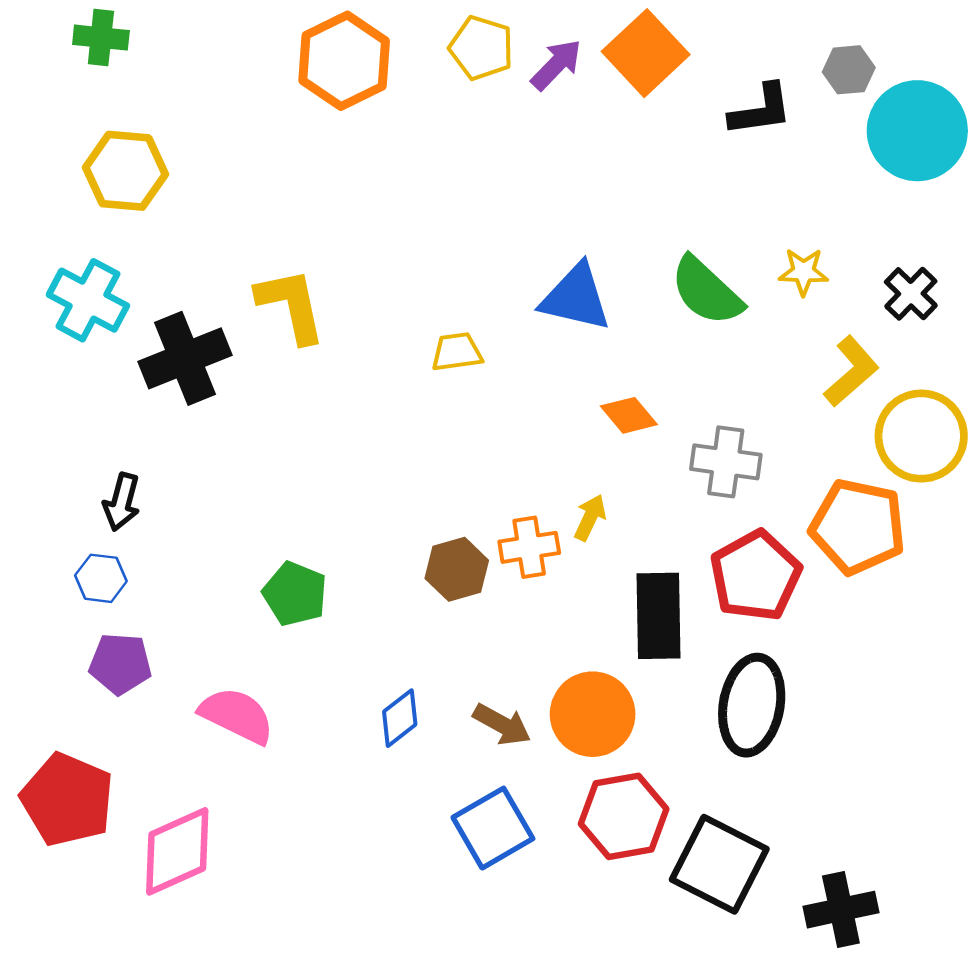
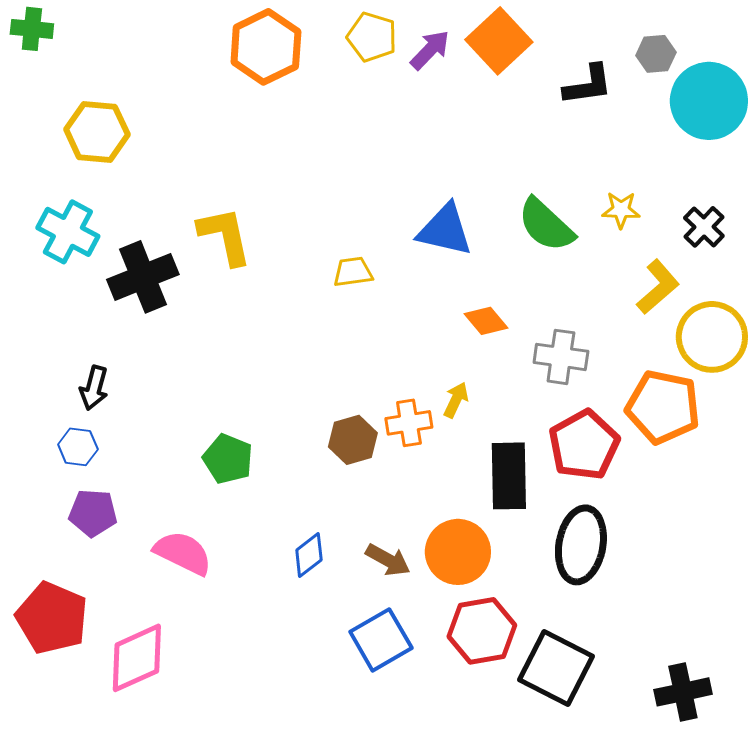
green cross: (101, 38) -> (32, 29), moved
black cross: (841, 910) -> (683, 692), moved

